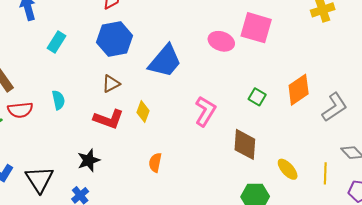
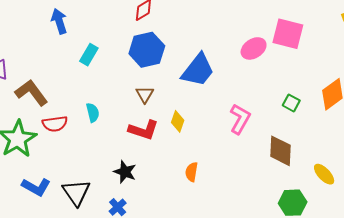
pink ellipse: (221, 41) -> (254, 48), turned -50
brown triangle: (111, 84) -> (145, 94), turned -30
black star: (89, 160) -> (125, 172), turned -30

